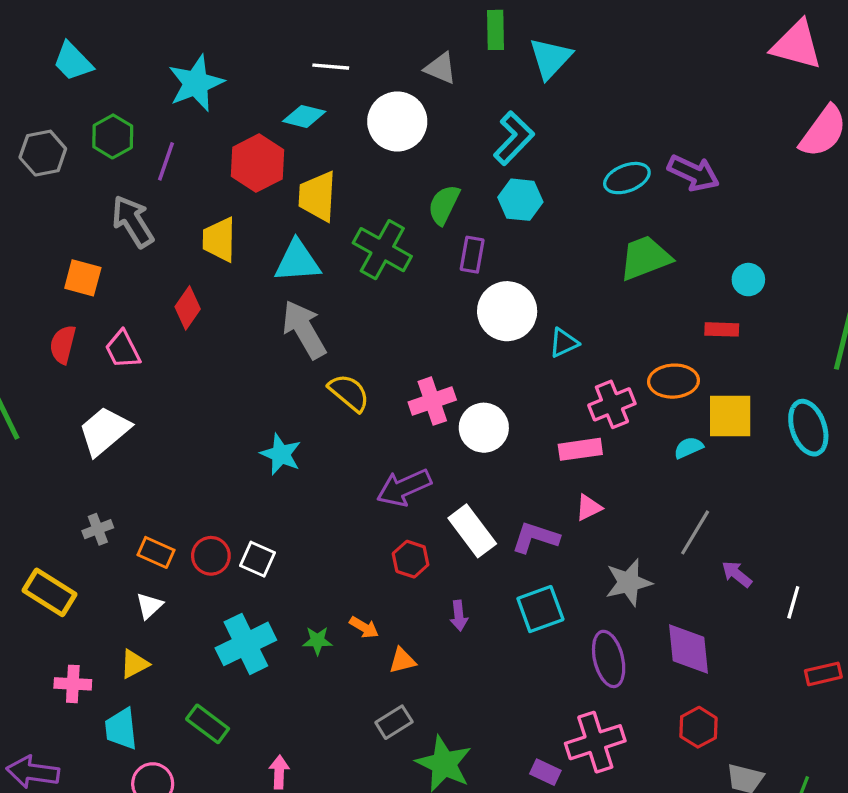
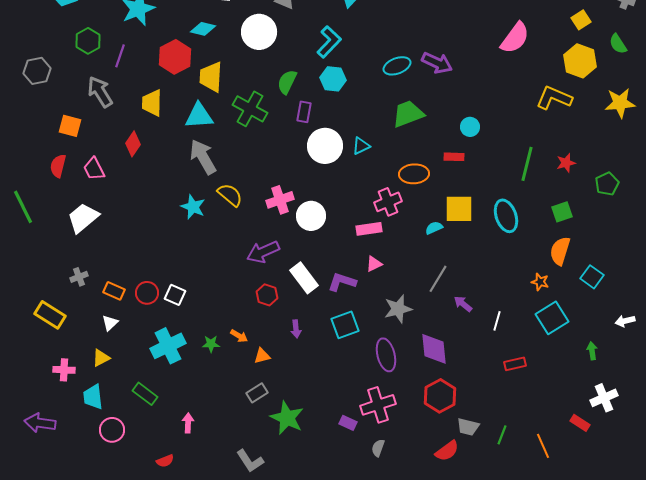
gray hexagon: (43, 153) -> (37, 71), moved
cyan triangle: (564, 343) -> (361, 146), moved
orange ellipse: (674, 381) -> (414, 174), moved
cyan star: (281, 454) -> (193, 207), moved
red hexagon: (698, 727) -> (440, 396), size x1.4

